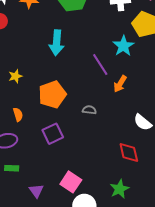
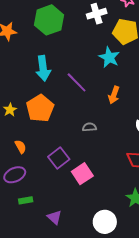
purple line: (100, 65) -> (77, 82), moved
orange pentagon: (52, 95) -> (40, 108), moved
pink square: (71, 182) -> (82, 174), moved, turned 35

